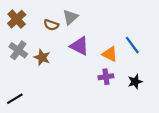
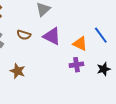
brown semicircle: (51, 25) -> (24, 35), moved
brown star: (42, 57) -> (18, 71), moved

